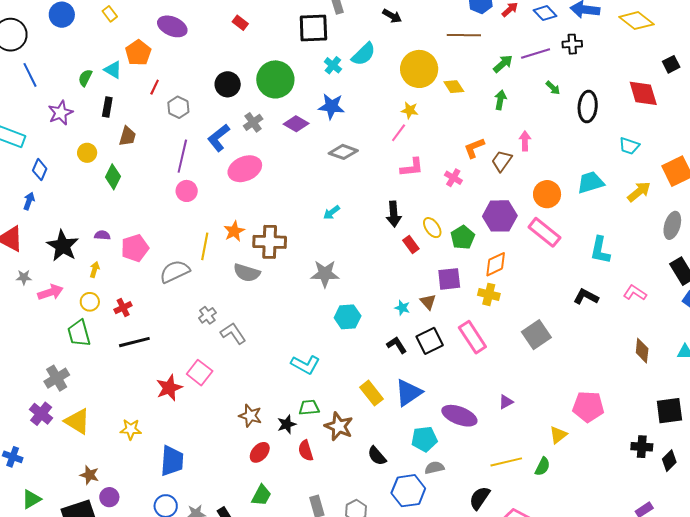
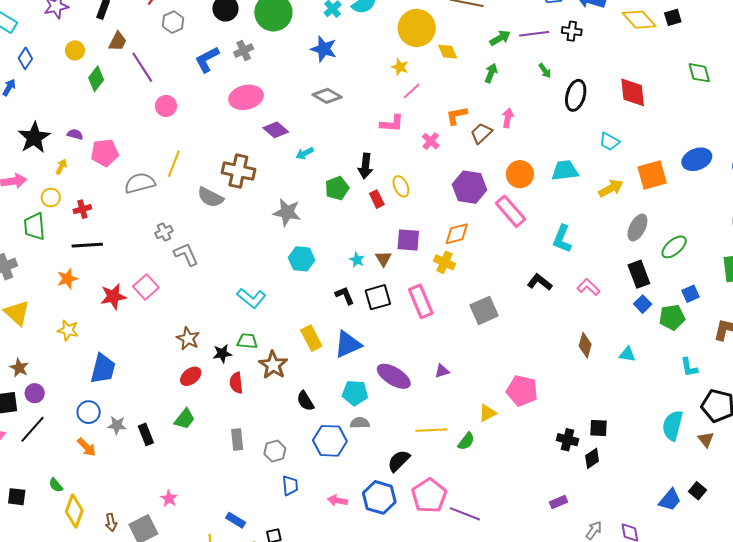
black square: (671, 64) -> (673, 17), moved
purple diamond: (296, 124) -> (276, 130), moved
pink line: (399, 133) -> (412, 91), moved
purple line: (182, 156) -> (142, 67), moved, turned -56
pink ellipse: (245, 169) -> (246, 97), moved
orange star: (234, 231) -> (67, 279), moved
green pentagon: (463, 237) -> (337, 188), moved
black square: (669, 411) -> (598, 428), moved, size x0.7

